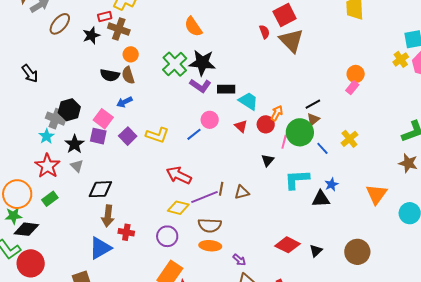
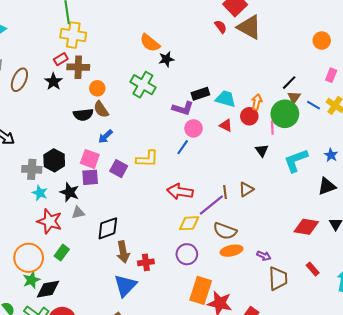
black star: (202, 63) -> (166, 59), moved, size x0.6
purple L-shape: (200, 86) -> (183, 108), moved
pink rectangle: (352, 88) -> (331, 75), moved
gray cross: (56, 119) -> (32, 169), moved
blue line: (322, 148) -> (313, 105), moved
gray triangle: (77, 166) -> (78, 213), turned -40
black triangle: (321, 199) -> (327, 186), moved
brown semicircle: (210, 225) -> (225, 231), turned 35

